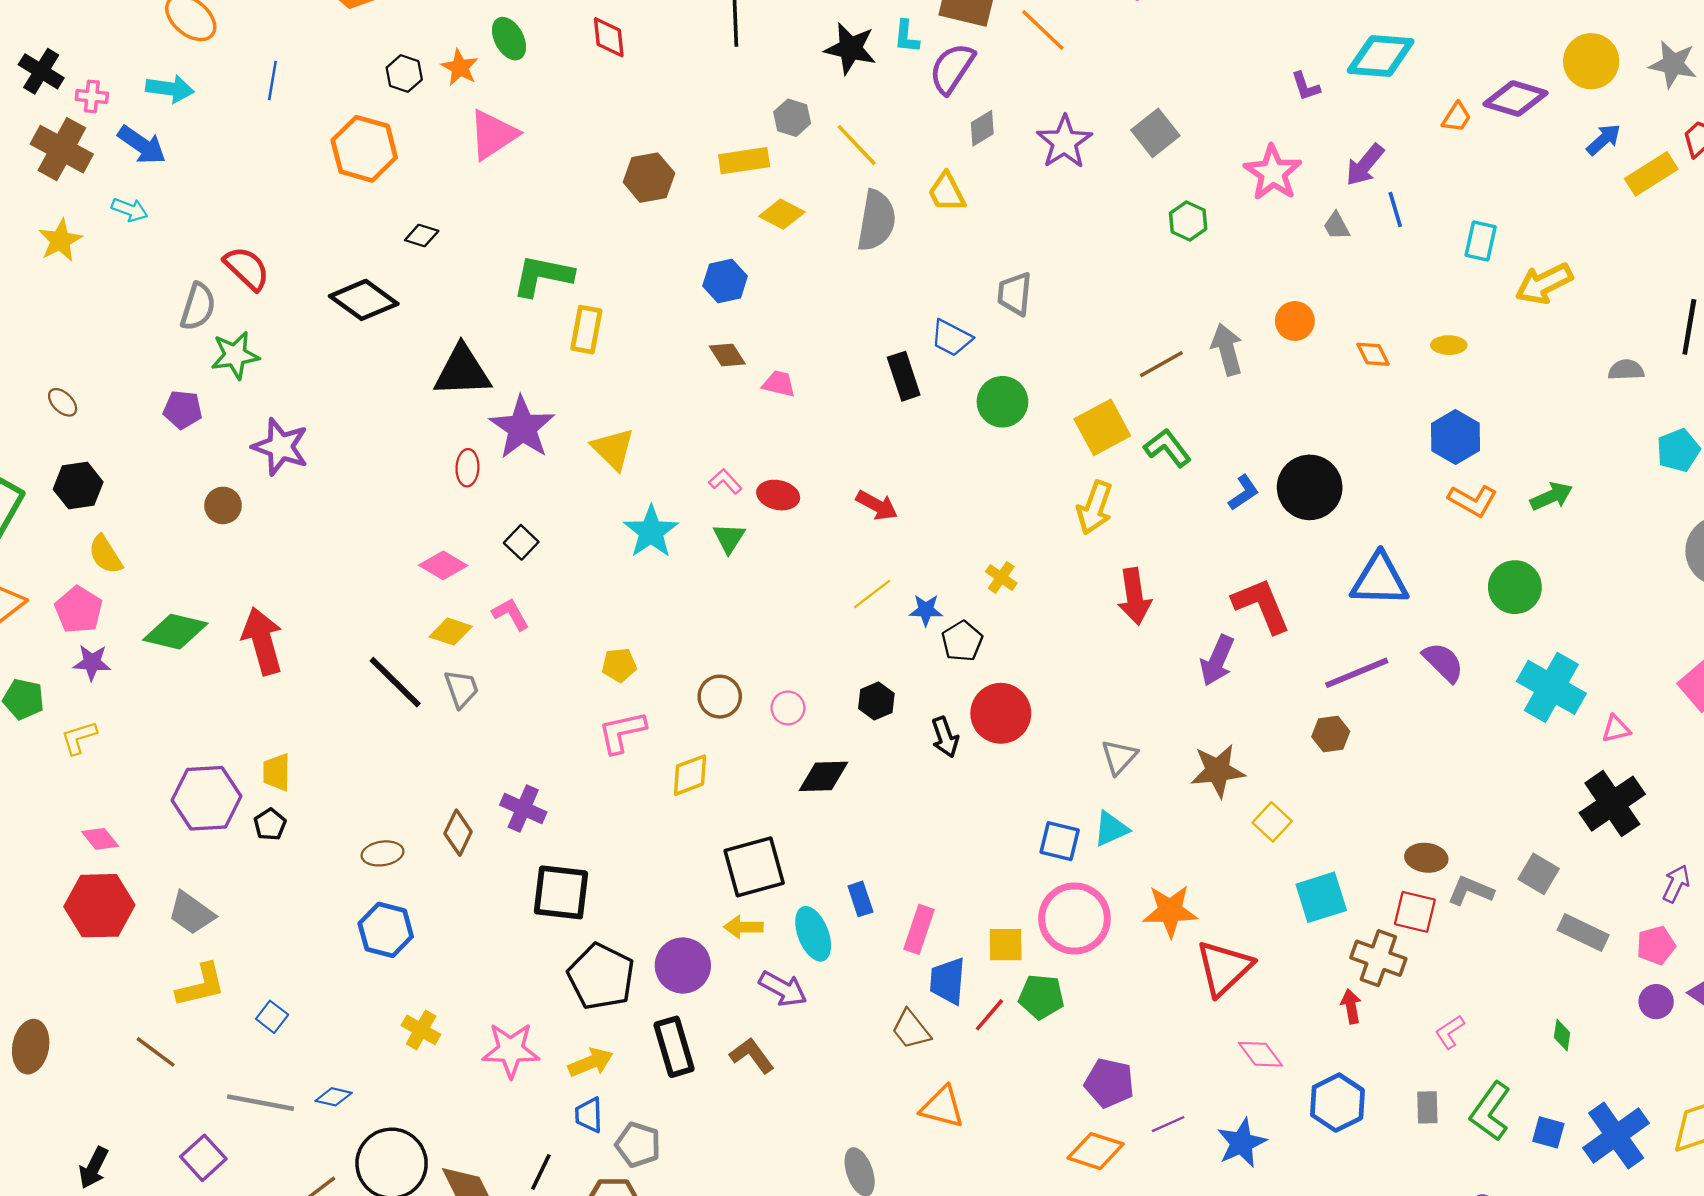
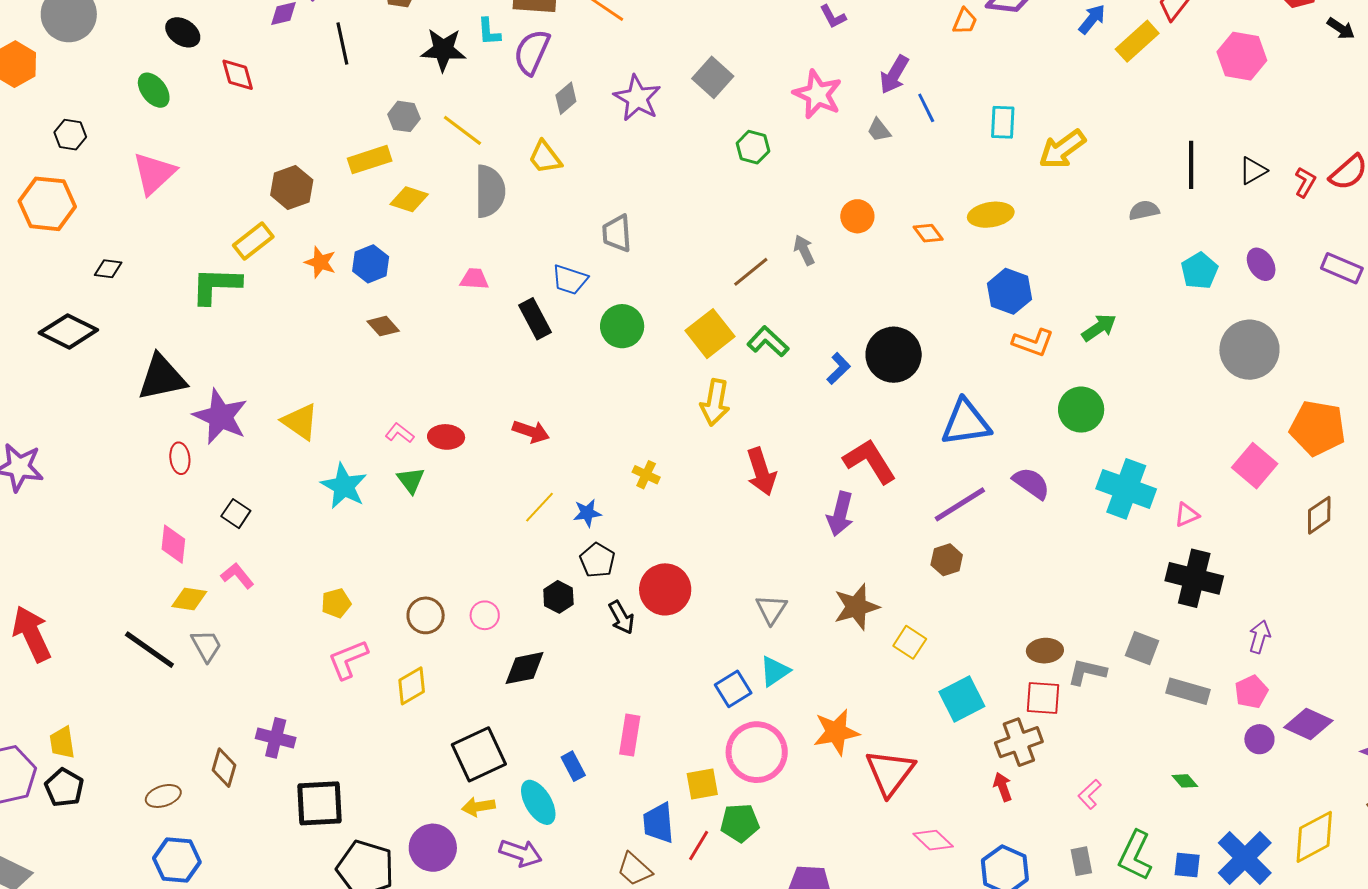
orange star: (460, 67) -> (320, 262), moved
yellow rectangle: (586, 330) -> (253, 241), moved, turned 51
yellow ellipse: (1449, 345) -> (991, 215), size x1.5
gray arrow: (1227, 350) -> (804, 250), size x0.7
pink trapezoid: (779, 384) -> (474, 279), moved
pink diamond: (443, 565) -> (173, 544), turned 75
black pentagon: (962, 641) -> (597, 560), moved
black cross: (1612, 804) -> (1194, 578), turned -32
black pentagon: (270, 824) -> (64, 788), size x1.4
blue square: (1060, 841) -> (733, 689), turned -36
pink rectangle: (919, 929) -> (630, 735), moved
brown cross: (1378, 958) -> (1019, 742), turned -30
green diamond: (1562, 1035) -> (1185, 781), turned -40

